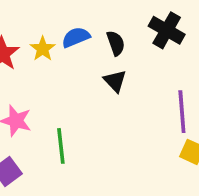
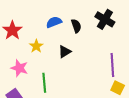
yellow star: (43, 49) -> (36, 46), moved
black triangle: (115, 81) -> (65, 52), moved, turned 40

